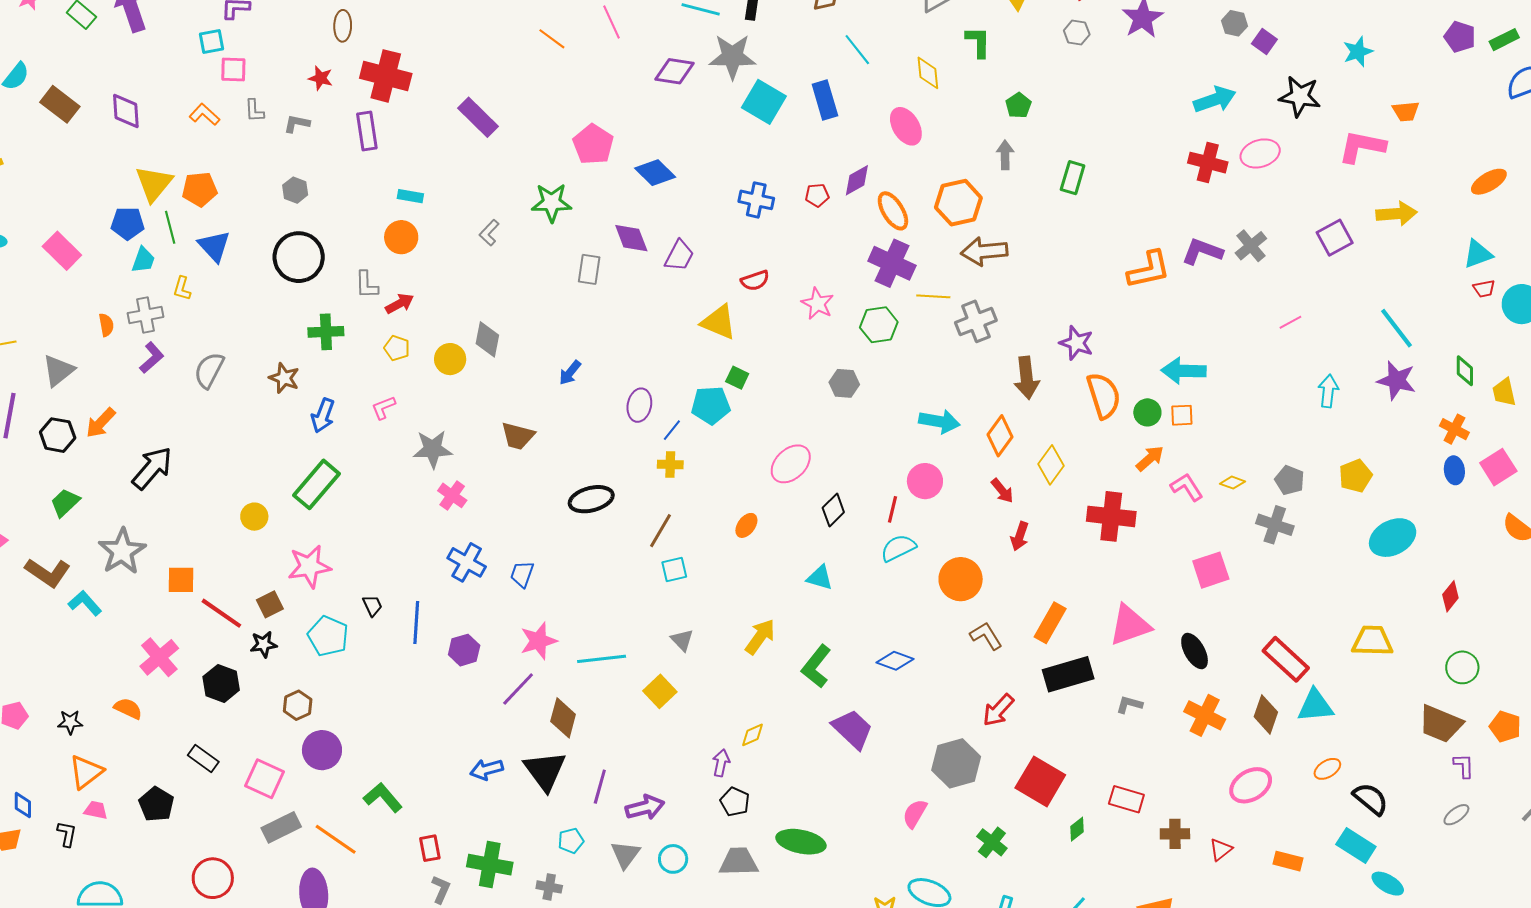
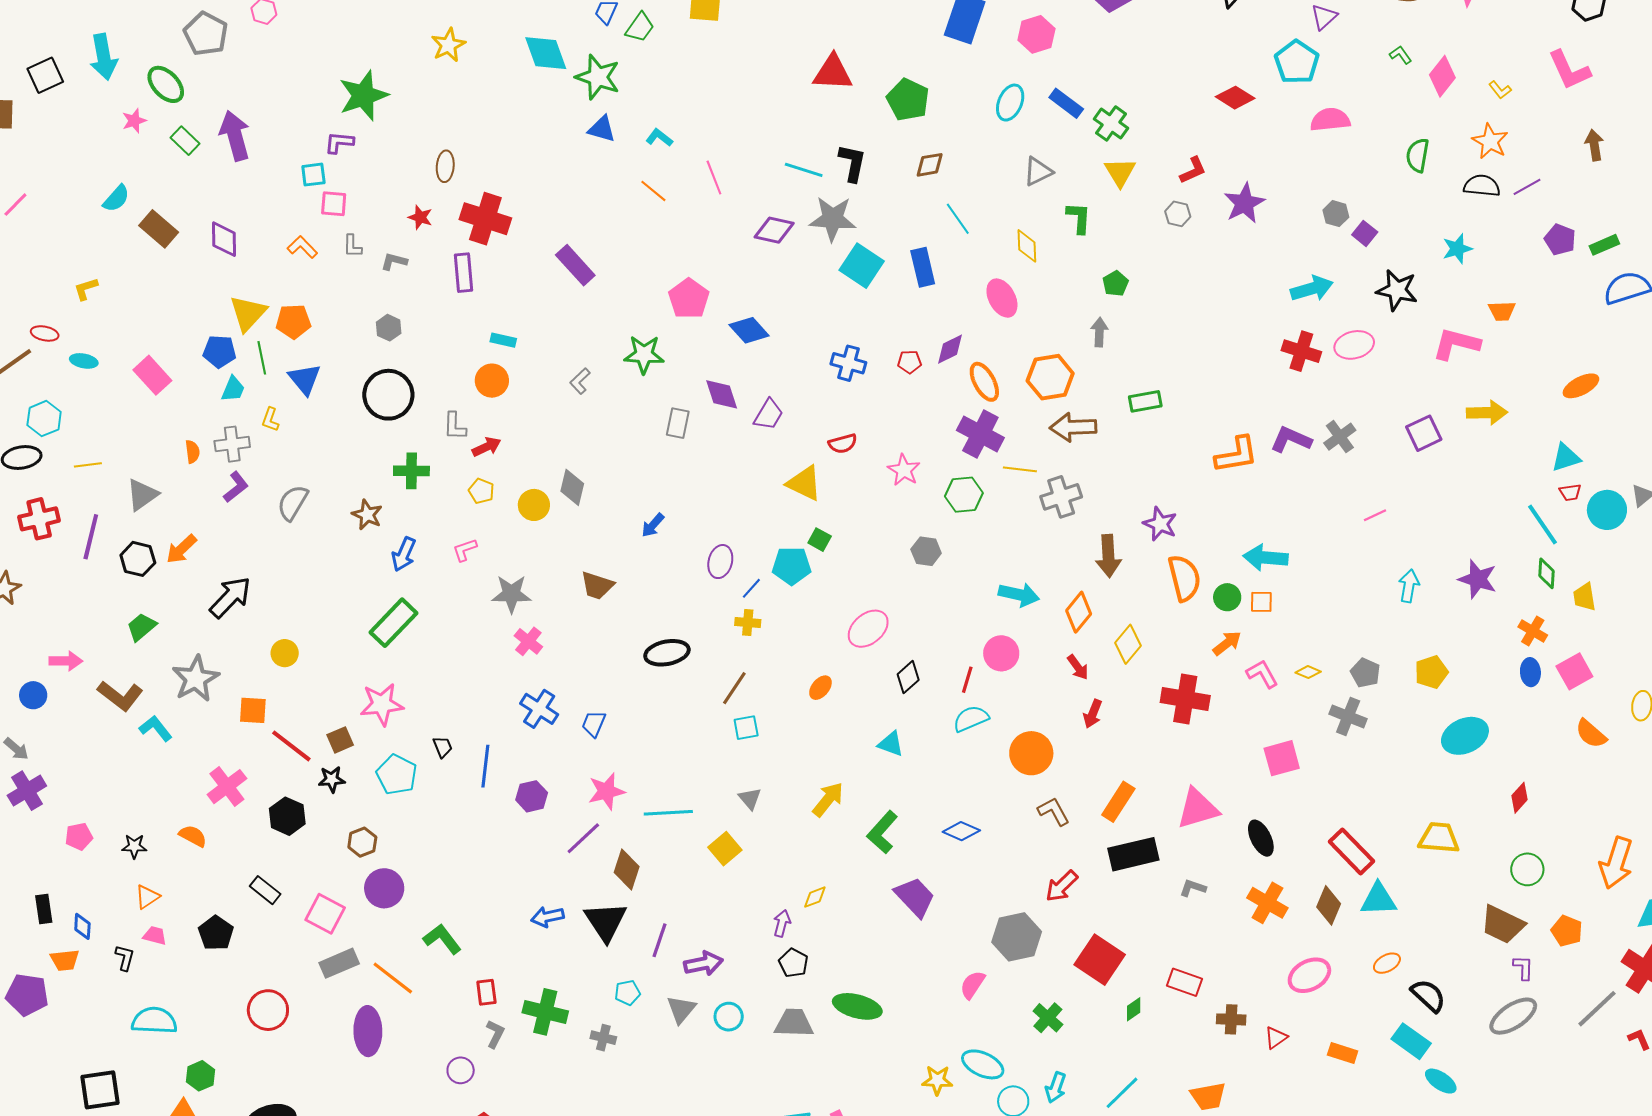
green rectangle: (1073, 178) -> (1145, 401), moved, turned 60
cyan line: (1396, 328) -> (1543, 525), moved
yellow circle: (254, 517) -> (285, 653), moved
orange triangle: (86, 772) -> (147, 897), size x0.7
gray ellipse: (1456, 815) -> (1513, 1016), size x1.8

